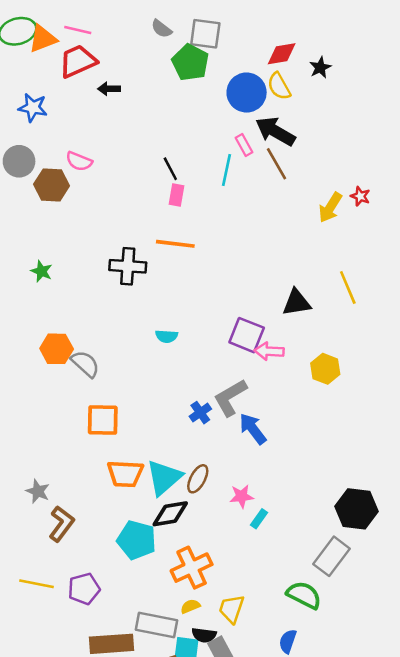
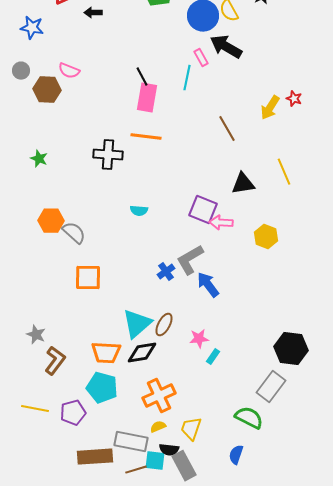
gray circle: (19, 161) -> (21, 71), size x0.7
brown line: (277, 164) -> (227, 129), moved
pink rectangle: (177, 195) -> (147, 98), size x1.6
orange trapezoid: (125, 474) -> (106, 353), moved
cyan pentagon: (137, 540) -> (102, 388), moved

